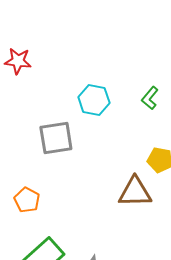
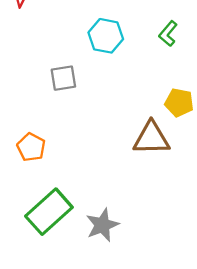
gray square: (56, 138) -> (63, 78), size x0.7

